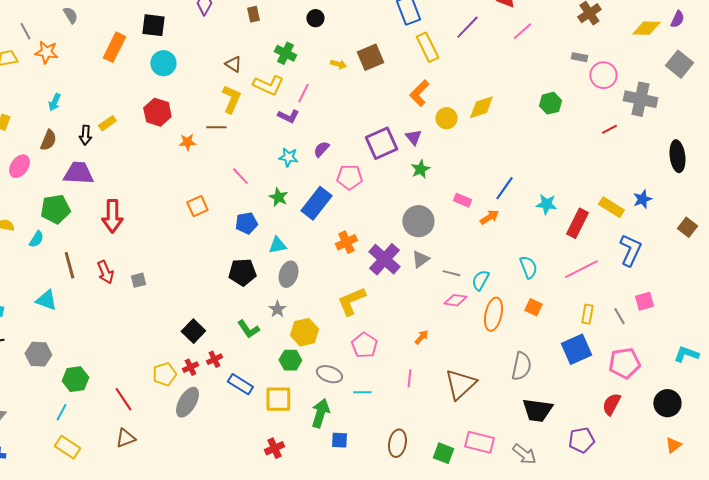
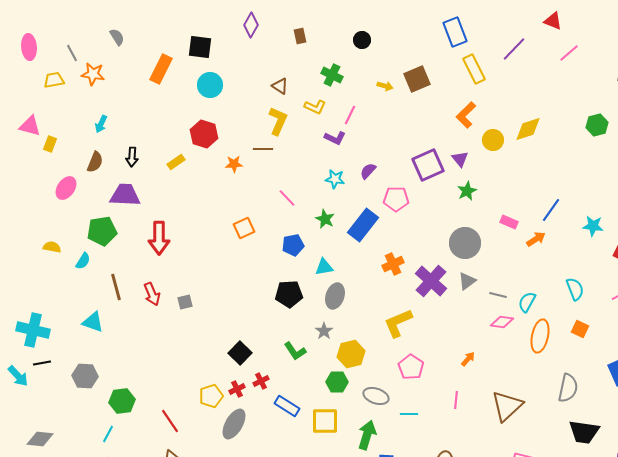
yellow L-shape: (268, 85) -> (315, 107), size x0.7
yellow rectangle: (107, 123) -> (176, 162), moved

